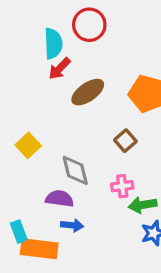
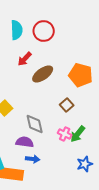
cyan semicircle: (53, 44) -> (17, 30), moved
pink cross: (122, 186) -> (65, 134), turned 32
green arrow: (143, 205) -> (78, 134), moved, turned -42

